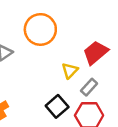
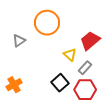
yellow triangle: (70, 70) -> (70, 55), turned -32

